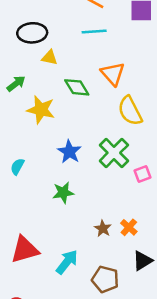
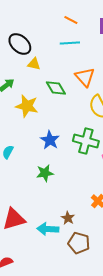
black ellipse: (32, 33) -> (20, 44), turned 45
green cross: (114, 153) -> (86, 141), turned -30
brown star: (103, 229) -> (68, 218), moved
cyan arrow: (67, 262) -> (48, 229), turned -125

